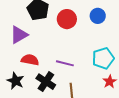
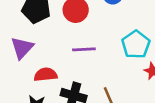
purple line: (65, 63) -> (84, 49), moved

